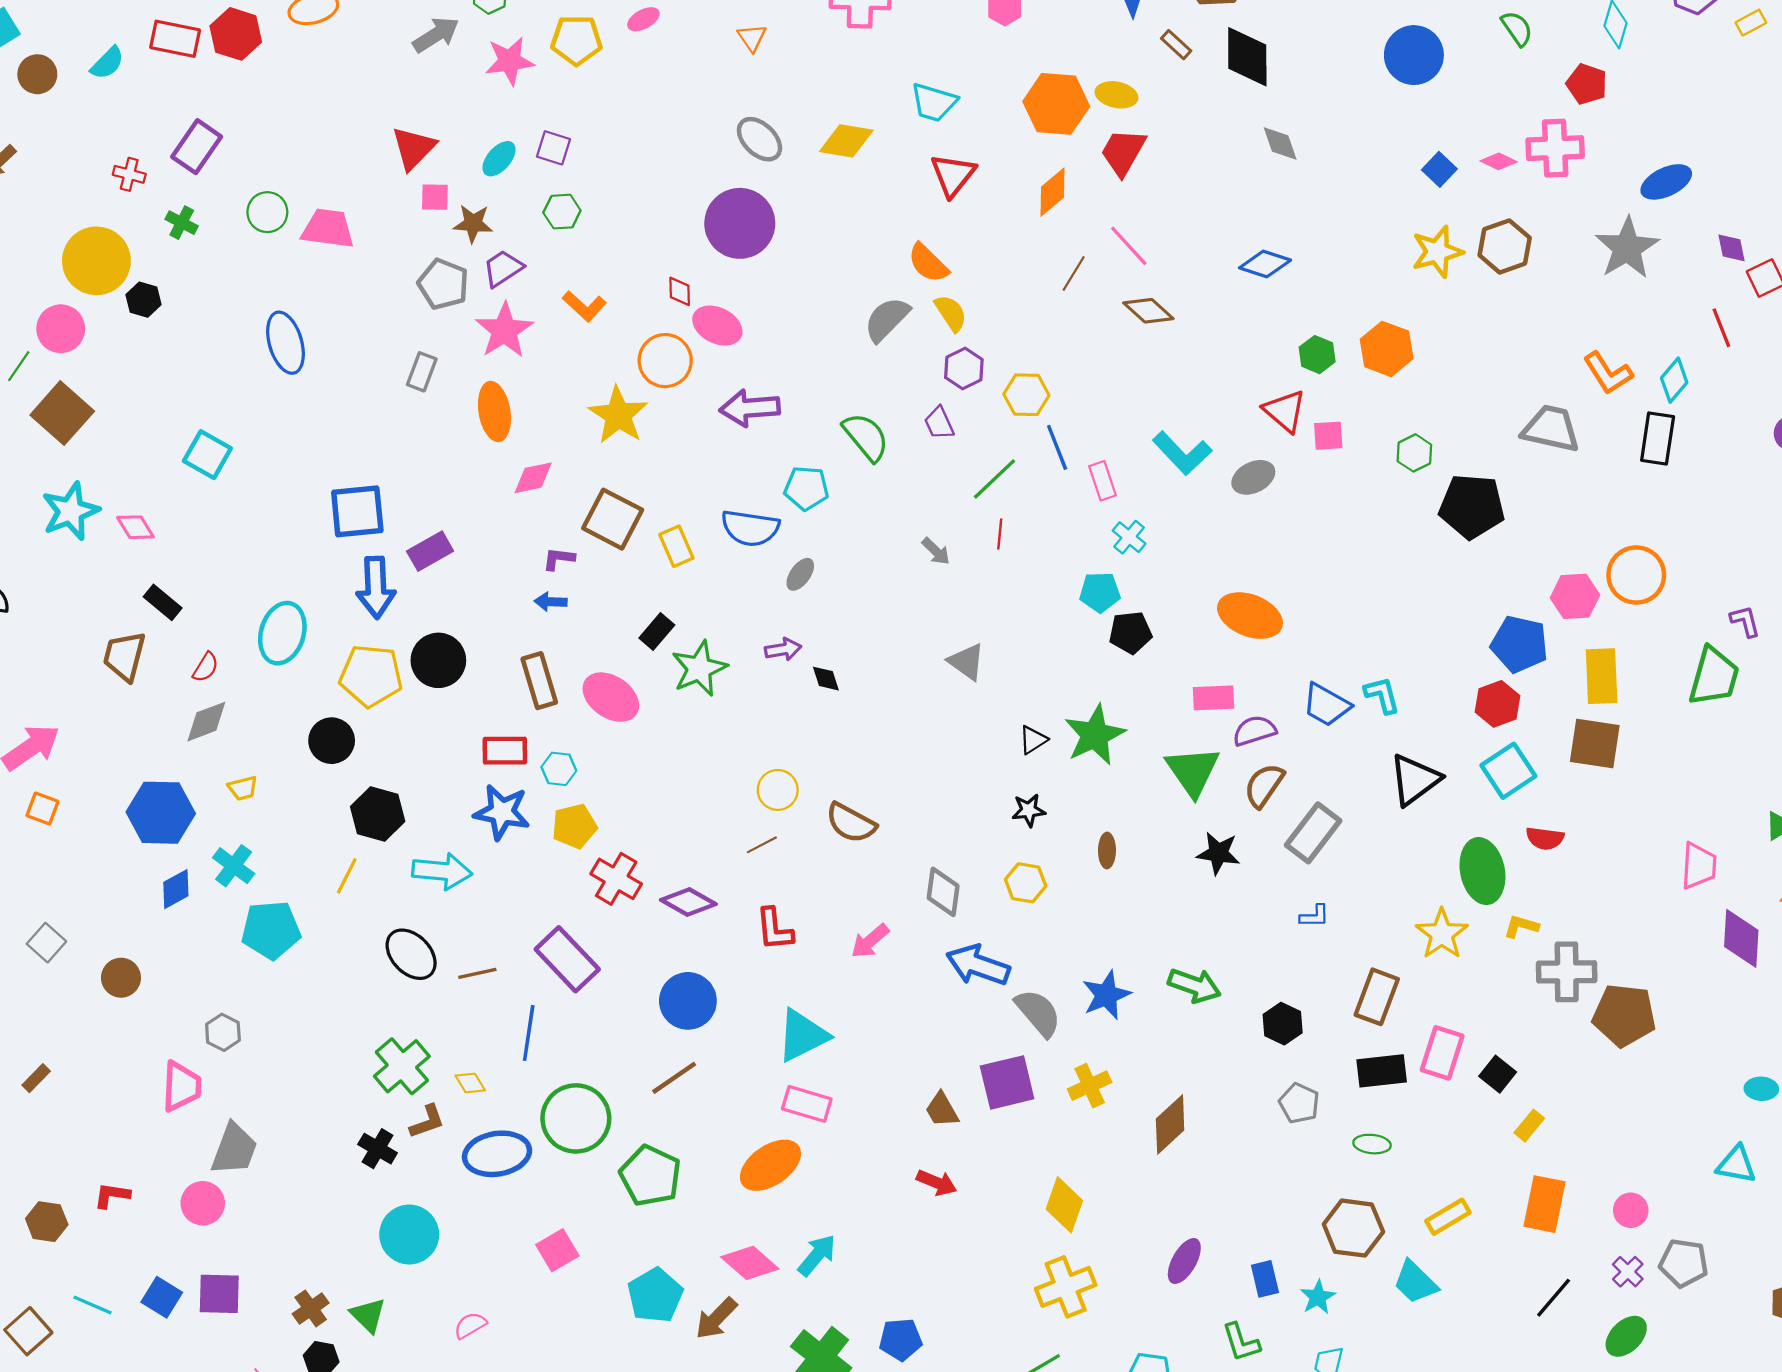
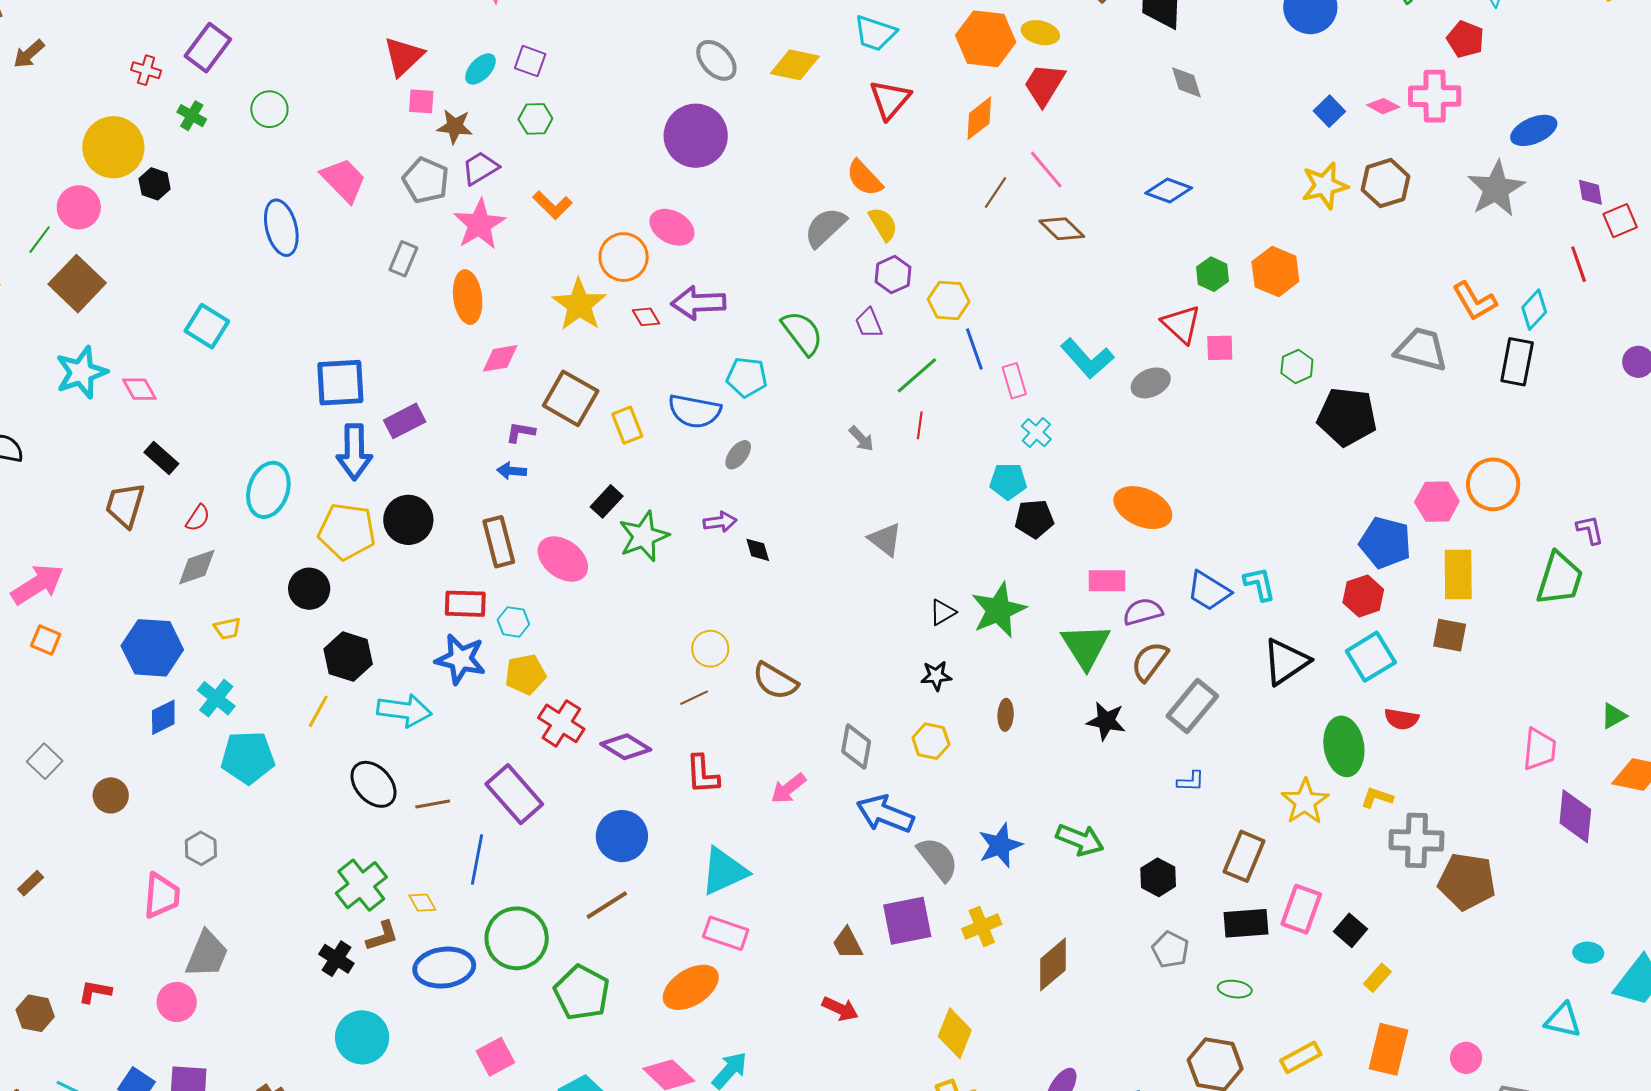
pink trapezoid: (328, 229) -> (344, 180), moved, turned 36
red diamond: (680, 291) -> (646, 317), moved, turned -32
brown square: (1595, 744) -> (1450, 635), size x0.7

